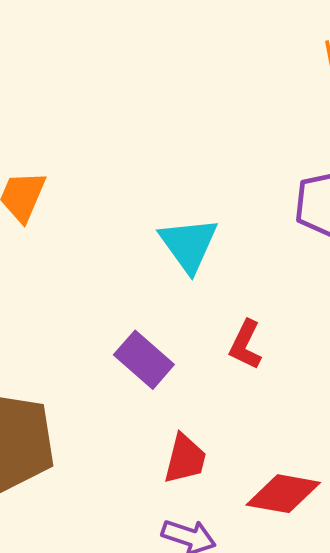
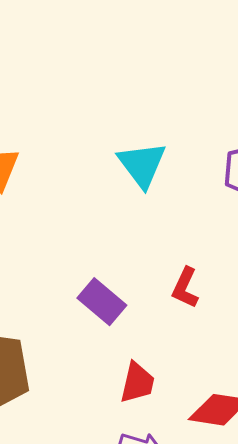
cyan triangle: (189, 245) -> (142, 165), moved

